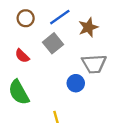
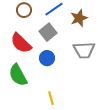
red semicircle: (22, 56) -> (21, 43), size x1.6
blue circle: (76, 83) -> (47, 58), moved

